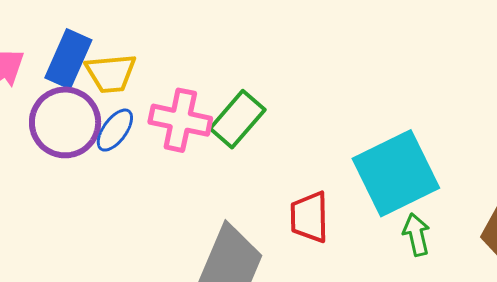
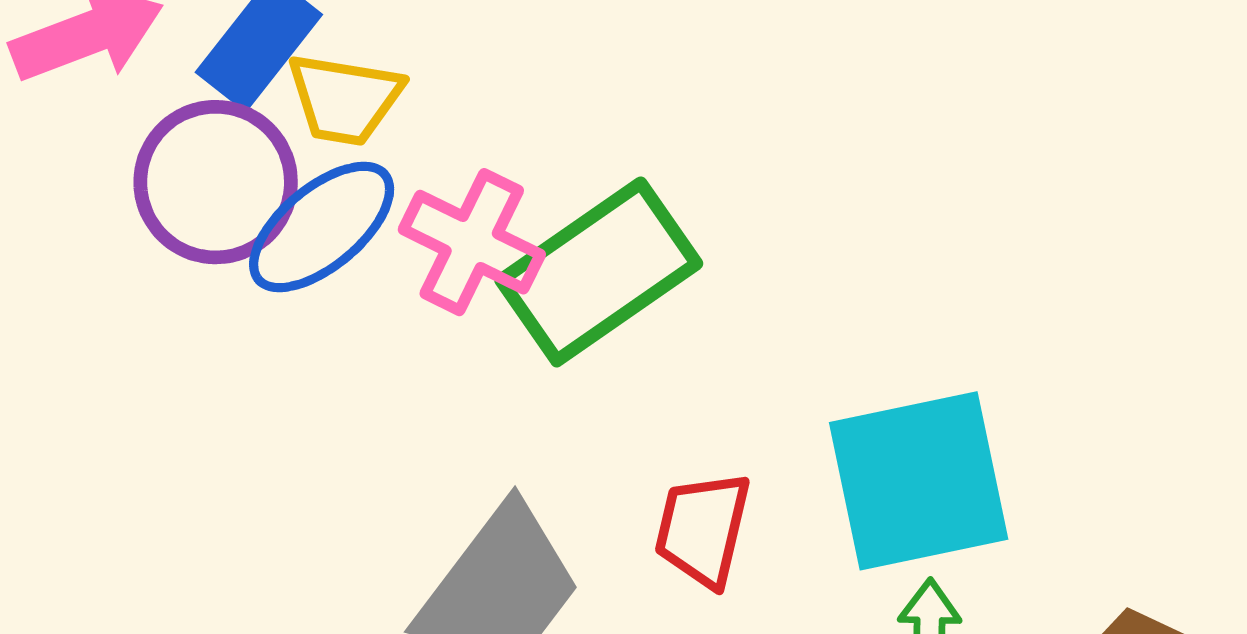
green rectangle: (237, 119) -> (599, 272), size x1.5
blue ellipse: (115, 130) -> (322, 227), size x1.5

